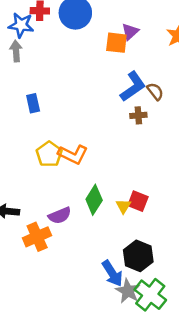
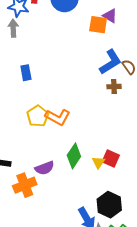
purple triangle: (130, 32) -> (110, 16), turned -49

